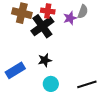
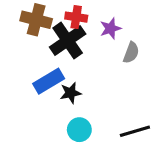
gray semicircle: (83, 12) -> (131, 53), moved
blue rectangle: (15, 70) -> (49, 81), moved

